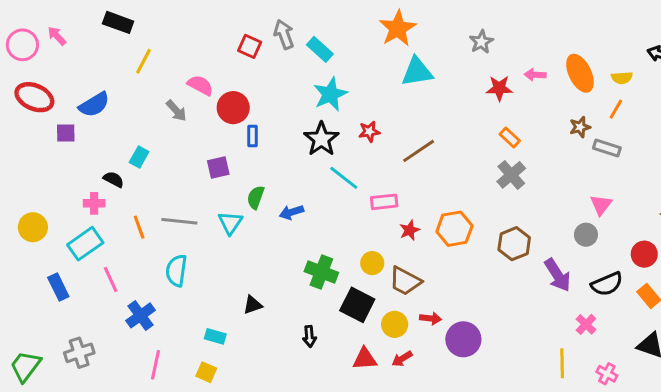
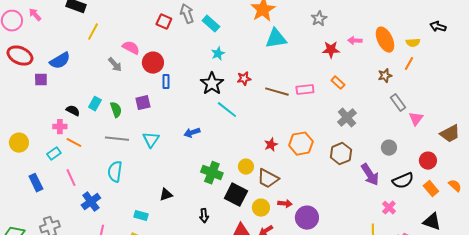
cyan star: (330, 94) -> (218, 54), size x0.6
gray rectangle: (607, 148) -> (398, 103), moved, turned 36
brown line: (419, 151) -> (277, 92), turned 50
cyan rectangle: (139, 157) -> (95, 104), moved
gray cross: (511, 175) -> (347, 118), moved
green semicircle: (256, 197) -> (116, 110), moved, turned 140
pink rectangle: (384, 202) -> (305, 90), moved
pink triangle: (601, 205) -> (416, 119), moved
orange line: (139, 227) -> (74, 143), moved, turned -42
cyan rectangle: (85, 244) -> (54, 154), size x0.6

